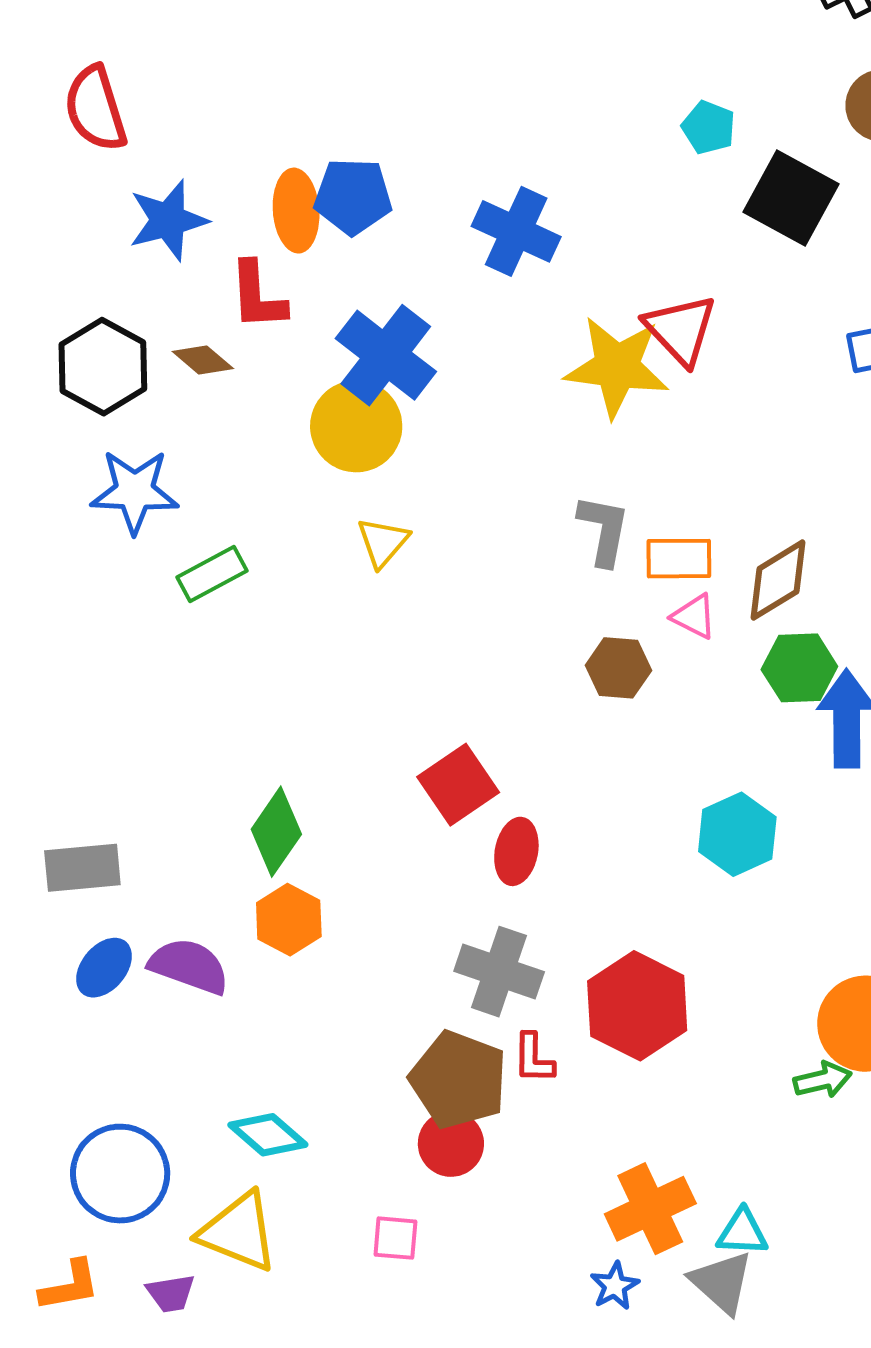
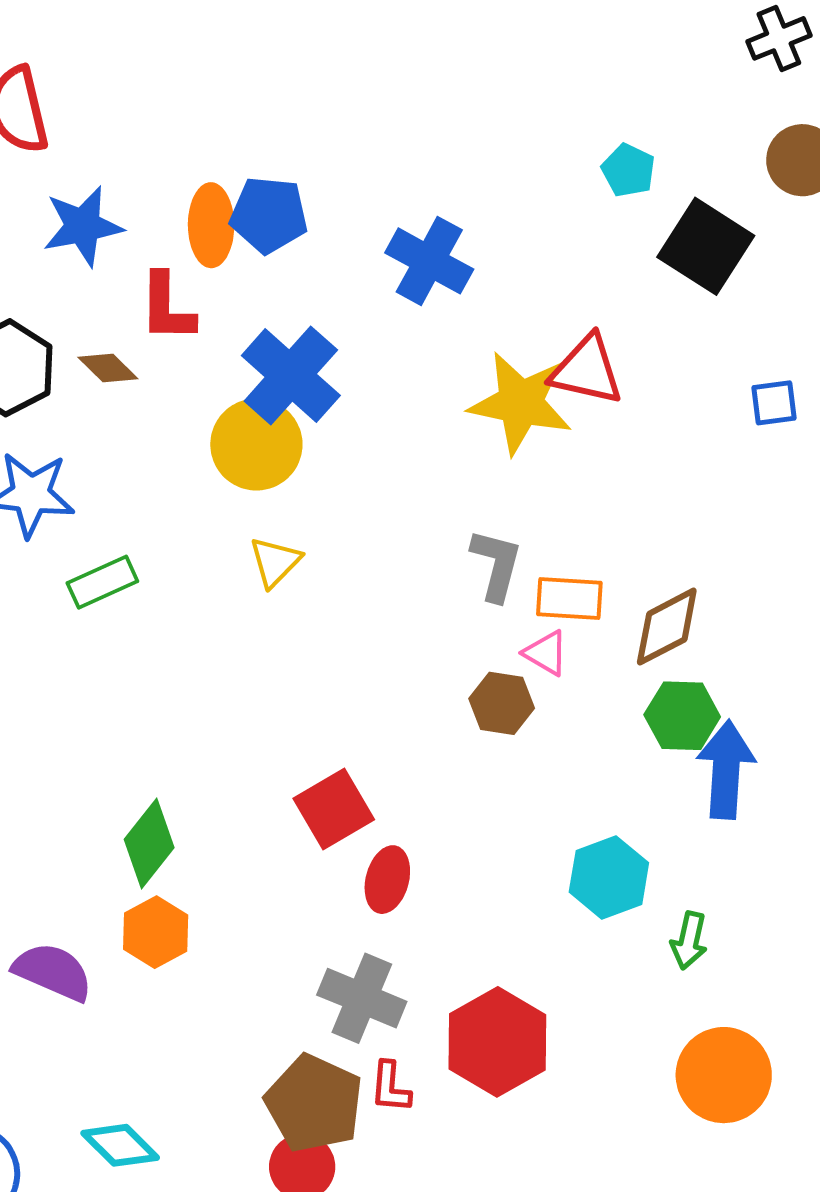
red triangle: (681, 330) -> (587, 370), turned -38
pink triangle: (694, 616) -> (546, 653), moved
green arrow: (823, 1080) -> (689, 941), moved, turned 112

